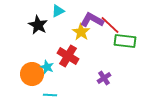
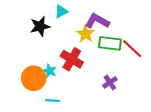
black star: (38, 25) -> (40, 26), turned 30
red line: (110, 25) -> (132, 49), moved
green rectangle: (125, 41) -> (110, 43), moved

